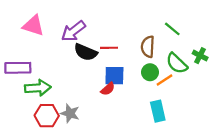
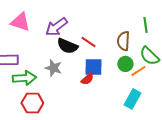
green line: (172, 29) -> (145, 25), turned 42
red line: (109, 48) -> (88, 42), turned 35
cyan rectangle: (158, 111) -> (132, 99), turned 42
gray star: (70, 113) -> (53, 68), moved

